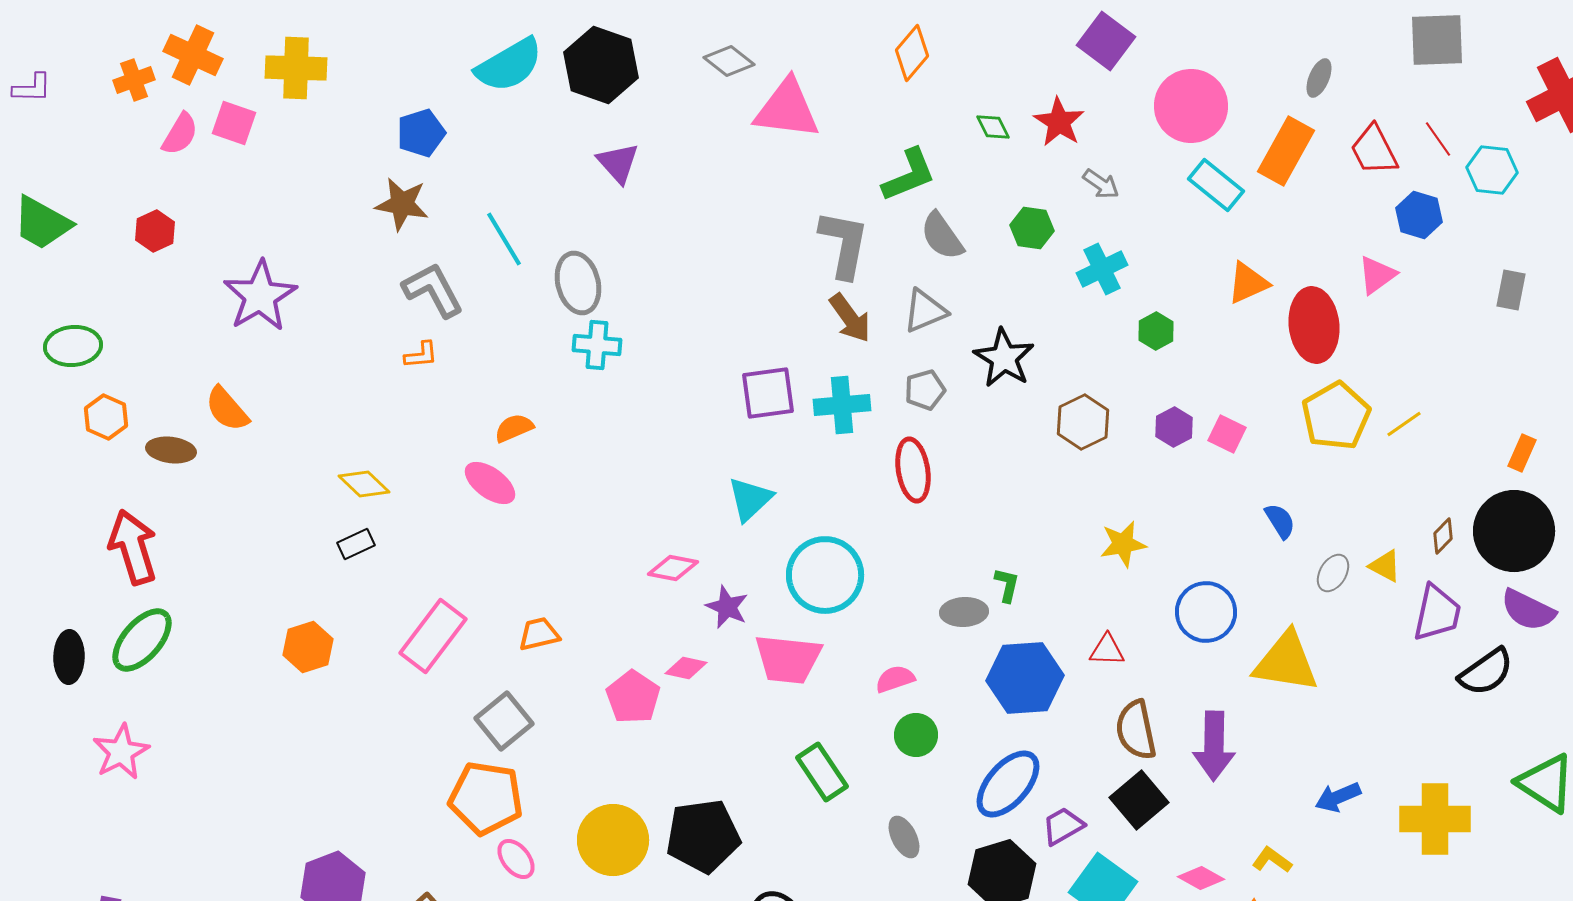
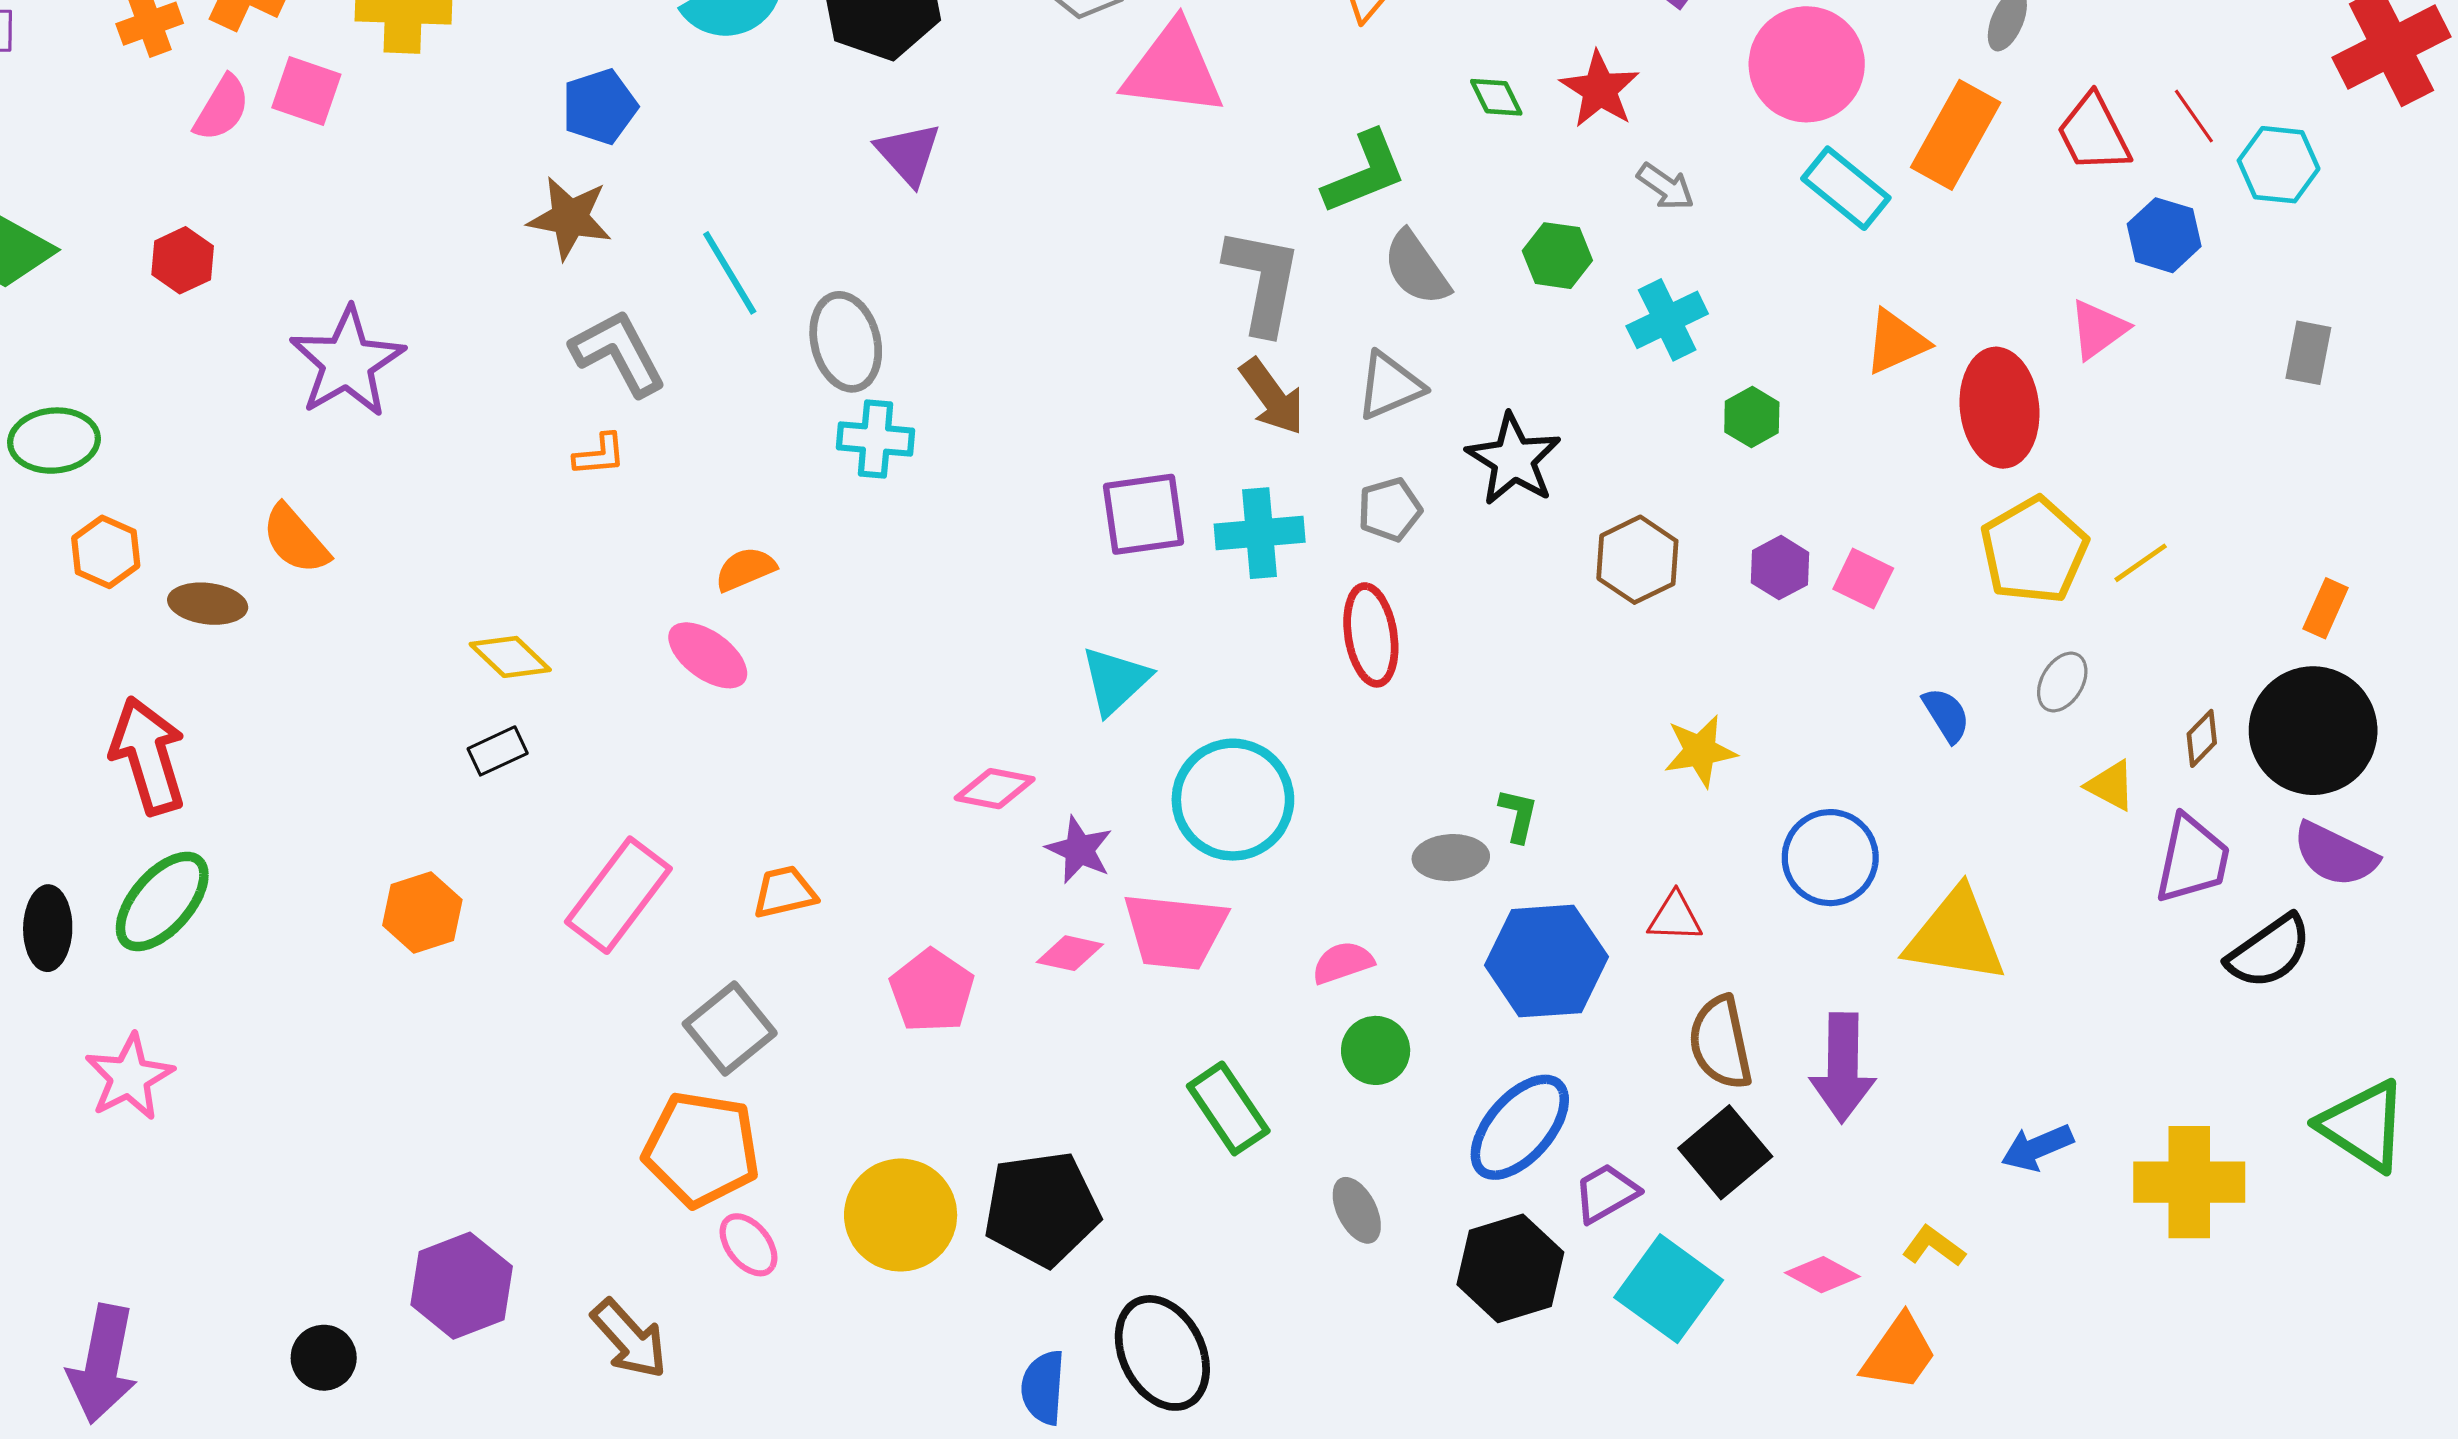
gray ellipse: (1333, 573) -> (2062, 682), moved
pink diamond: (686, 668) -> (1070, 953), moved

